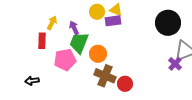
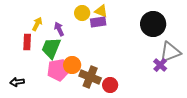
green trapezoid: (79, 43) -> (51, 48), moved
orange circle: (98, 54) -> (72, 65), moved
pink pentagon: (65, 60) -> (58, 70), moved

